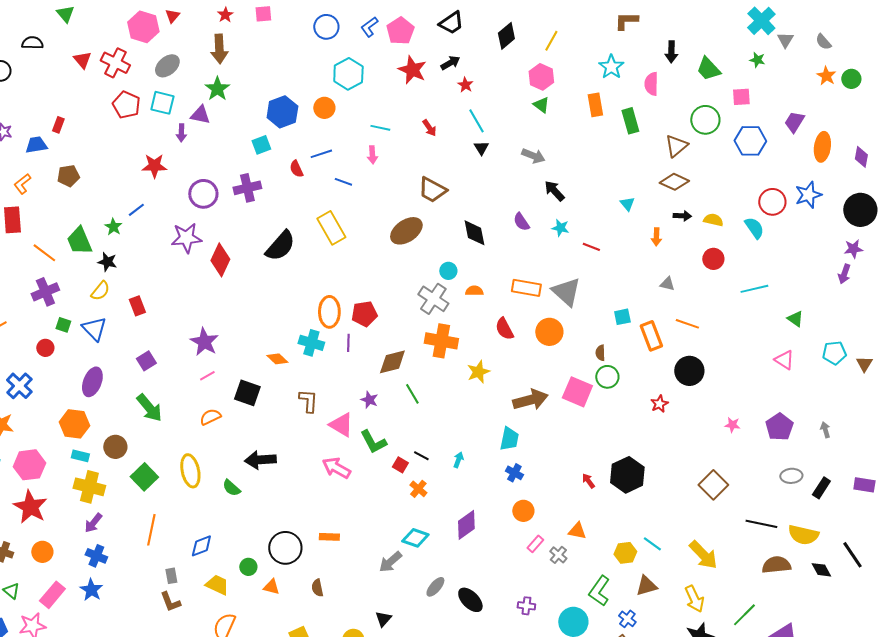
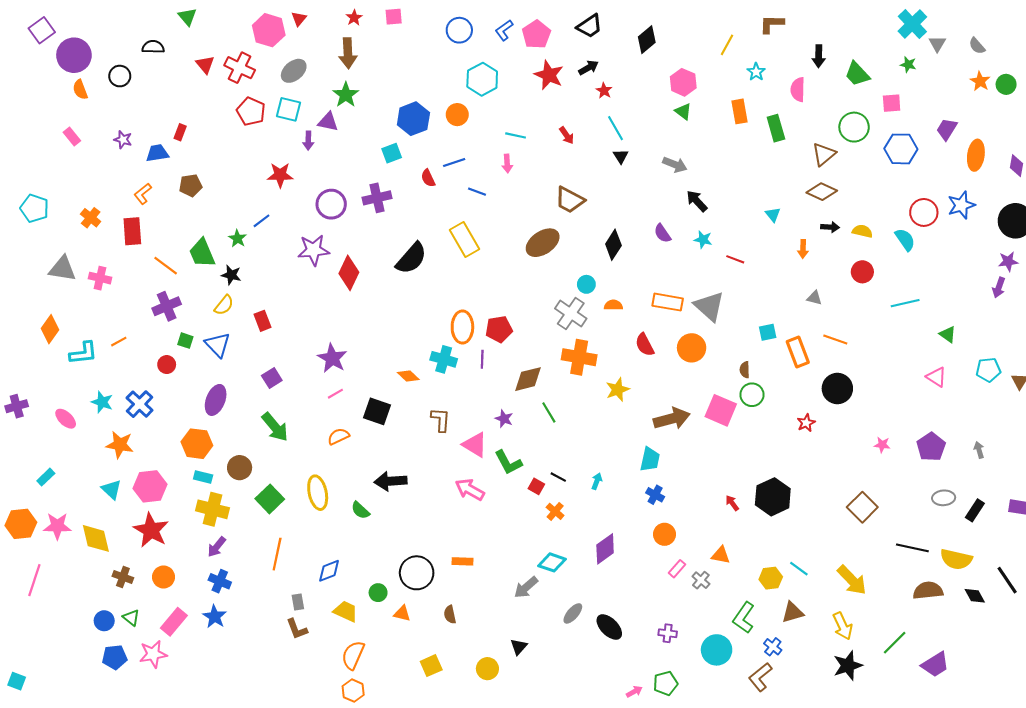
yellow line: (551, 41) -> (727, 45), moved
cyan star: (611, 67) -> (756, 72), size x0.7
black diamond: (474, 233) -> (613, 245), turned 44

